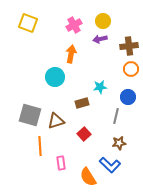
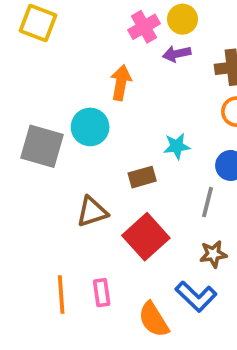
pink cross: (74, 25) -> (144, 27), moved
gray square: (30, 115) -> (42, 146), moved
red square: (84, 134) -> (146, 237), size x1.6
orange line: (40, 146) -> (61, 295), moved

